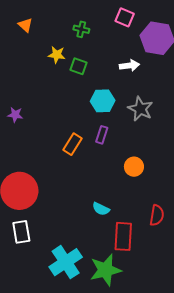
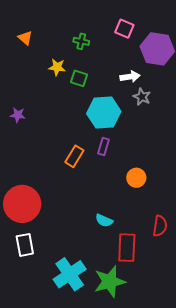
cyan hexagon: (103, 101) -> (104, 112), size x1.4
gray star: (140, 109) -> (142, 97), moved, size x0.7
purple star: (15, 115) -> (18, 115), moved

